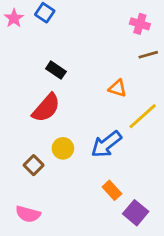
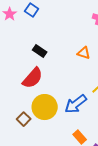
orange triangle: (117, 88) -> (84, 53), moved
yellow circle: (63, 148) -> (45, 107), size x1.6

